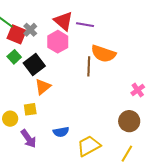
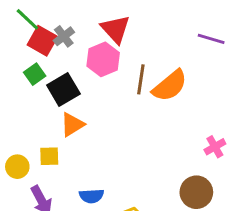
purple line: (85, 25) -> (211, 39), moved
orange semicircle: (103, 54) -> (170, 86), turned -65
brown line: (89, 66) -> (141, 79), moved

